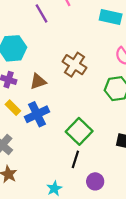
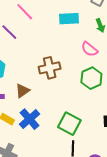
brown cross: (74, 65) -> (50, 68), turned -30

